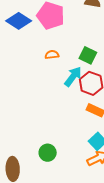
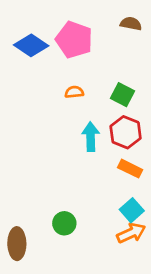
cyan arrow: (73, 76) -> (91, 137), moved, turned -40

